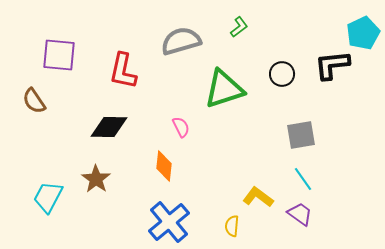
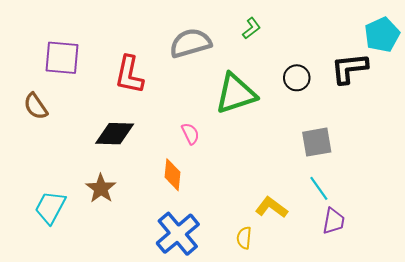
purple trapezoid: (300, 214) -> (334, 221), moved, turned 64

